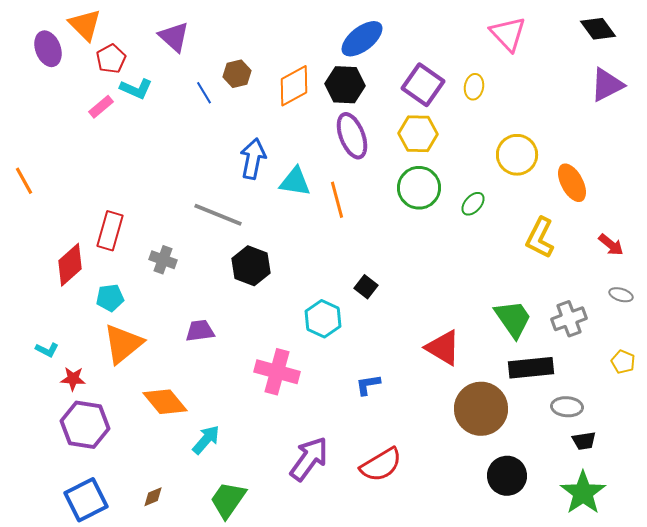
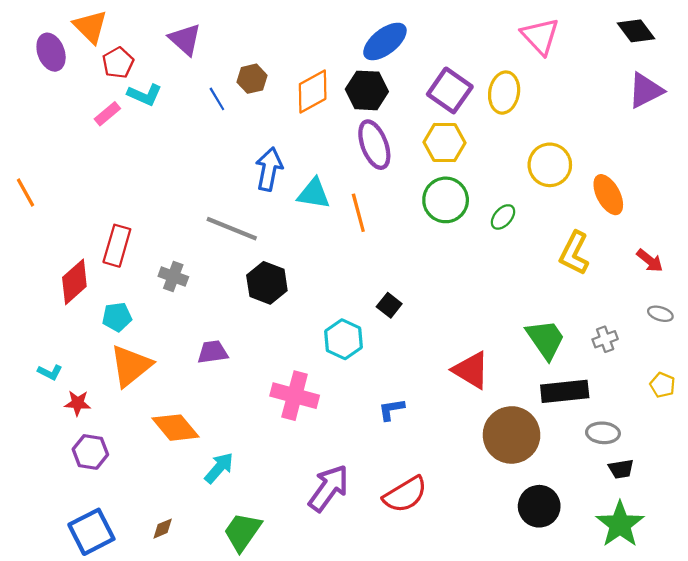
yellow ellipse: (474, 87) -> (504, 93), size x1.5
gray cross: (569, 319) -> (605, 339), size x0.7
purple hexagon: (85, 425) -> (90, 452), size x0.7

